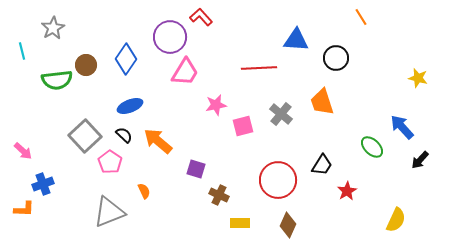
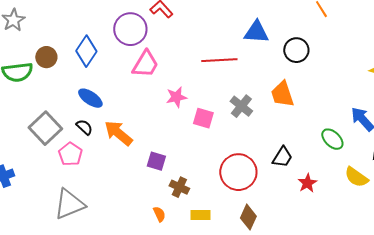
blue ellipse: (130, 106) -> (90, 98), turned 55
pink square: (243, 126) -> (203, 118), turned 30
orange semicircle: (144, 191) -> (159, 214), moved
yellow semicircle: (396, 220) -> (356, 177), moved, turned 100

